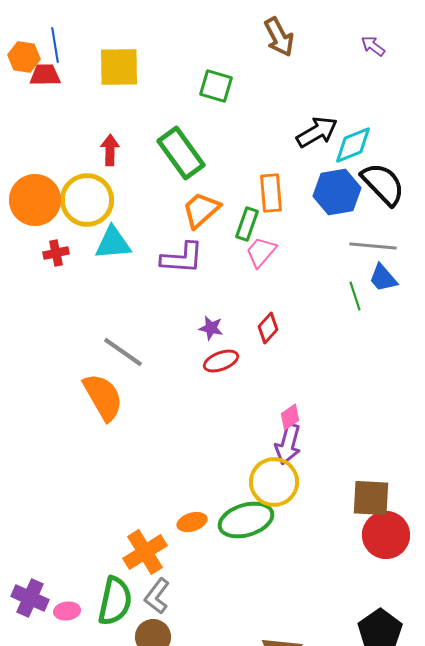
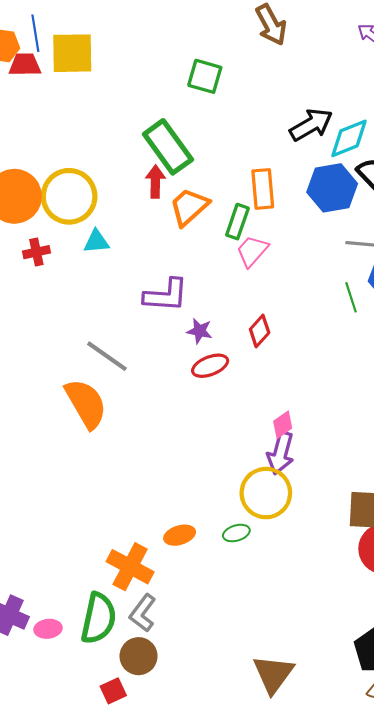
yellow square: (119, 67) -> (72, 53), moved
red arrow: (110, 150) -> (155, 182), moved
cyan triangle: (113, 243) -> (96, 242), size x0.7
purple L-shape: (182, 258) -> (166, 295), moved
green ellipse: (246, 520) -> (236, 533), size x0.5
orange cross: (145, 552) -> (130, 567), turned -30

